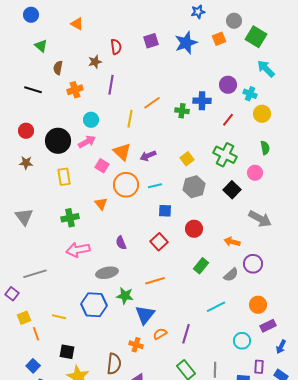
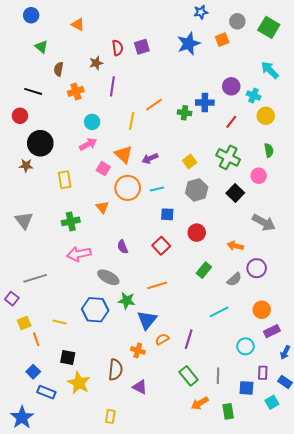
green square: (256, 37) -> (269, 27), moved
purple square: (151, 41) -> (142, 47), moved
red circle: (26, 131) -> (20, 116), moved
black circle: (58, 141) -> (40, 143), moved
gray ellipse: (107, 273) -> (108, 277), turned 40

